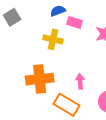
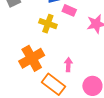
orange cross: (40, 79) -> (32, 58), turned -30

